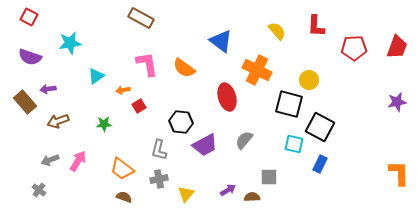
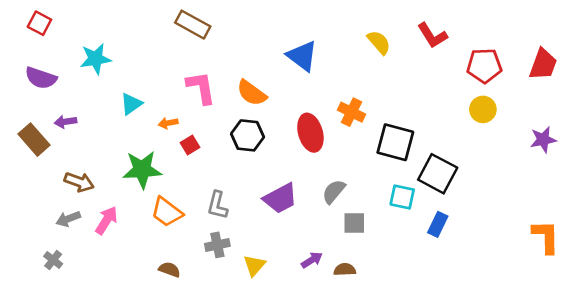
red L-shape: (316, 26) -> (432, 36), turned -35
orange cross: (257, 70) -> (352, 112), moved, size x0.7
yellow circle: (309, 80) -> (483, 109), moved
brown arrow: (58, 121) -> (79, 182), moved, turned -140
black hexagon: (181, 122) -> (247, 135), moved
green star: (104, 124) -> (142, 170), size x1.8
orange trapezoid: (122, 169) -> (167, 212), moved
gray square: (269, 177) -> (354, 223), moved

